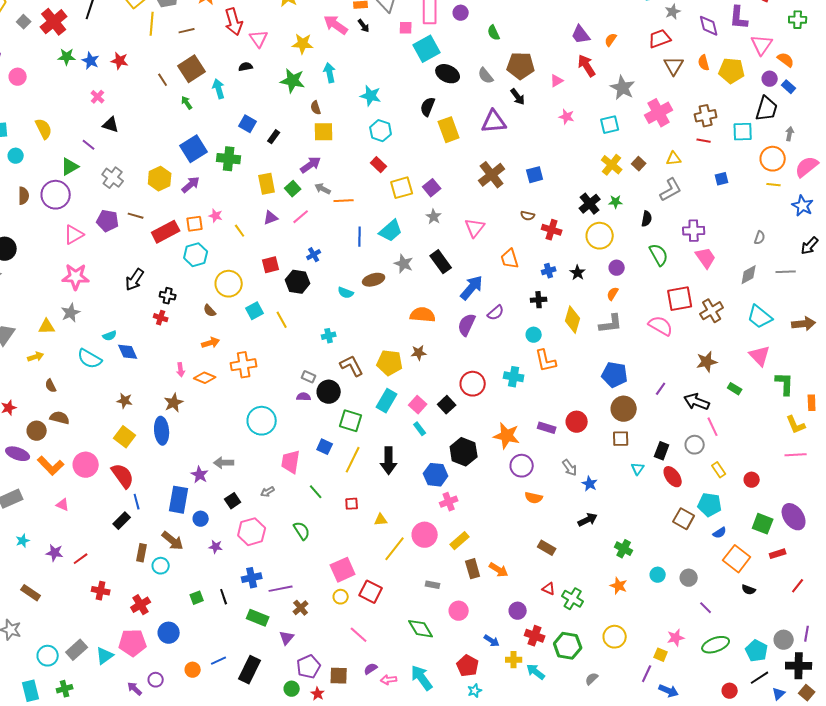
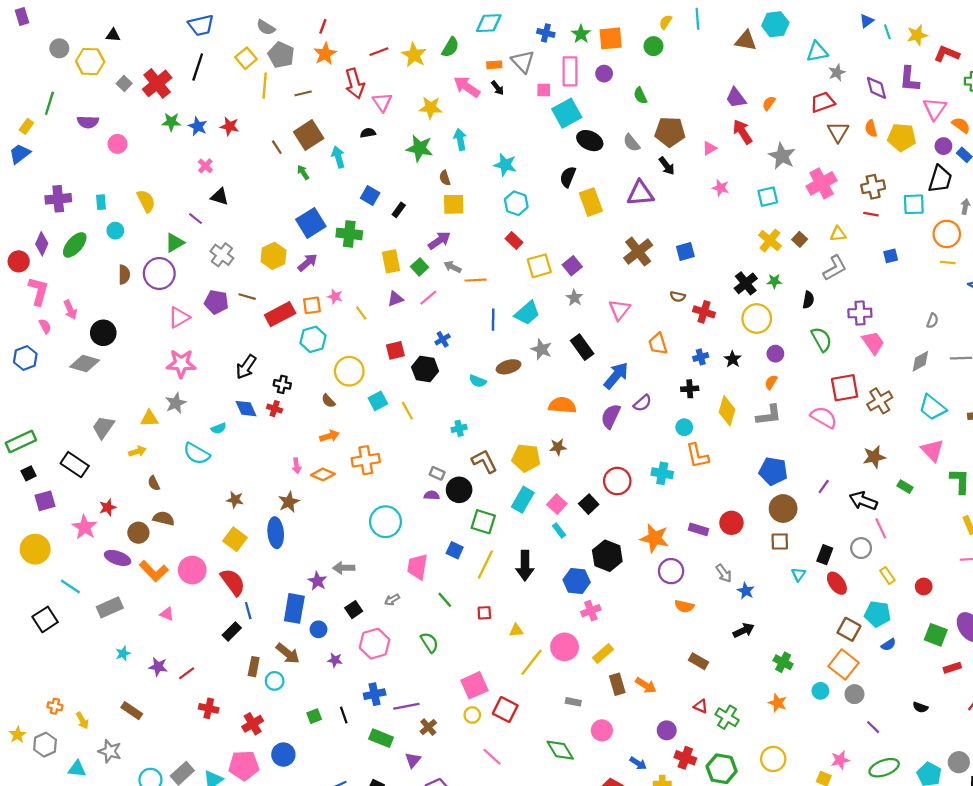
blue diamond: (128, 352) -> (246, 409), moved
orange square: (737, 559) -> (843, 664), moved

